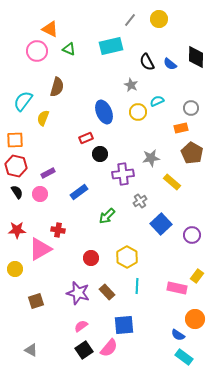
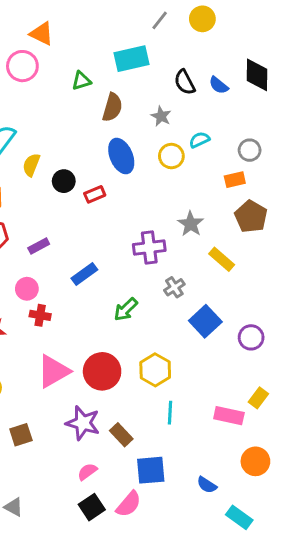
green triangle: (69, 49) -> (81, 81), moved, turned -40
brown semicircle: (57, 87) -> (112, 107), moved
black circle: (100, 154) -> (64, 181), moved
gray star: (151, 158) -> (191, 224), turned -30
pink circle: (40, 194) -> (27, 289), moved
red cross: (58, 230) -> (40, 315), moved
pink triangle: (40, 249) -> (53, 371), moved
red circle: (91, 258) -> (102, 371), size x1.6
brown rectangle: (107, 292) -> (121, 435), moved
blue semicircle: (178, 335) -> (207, 485), moved

